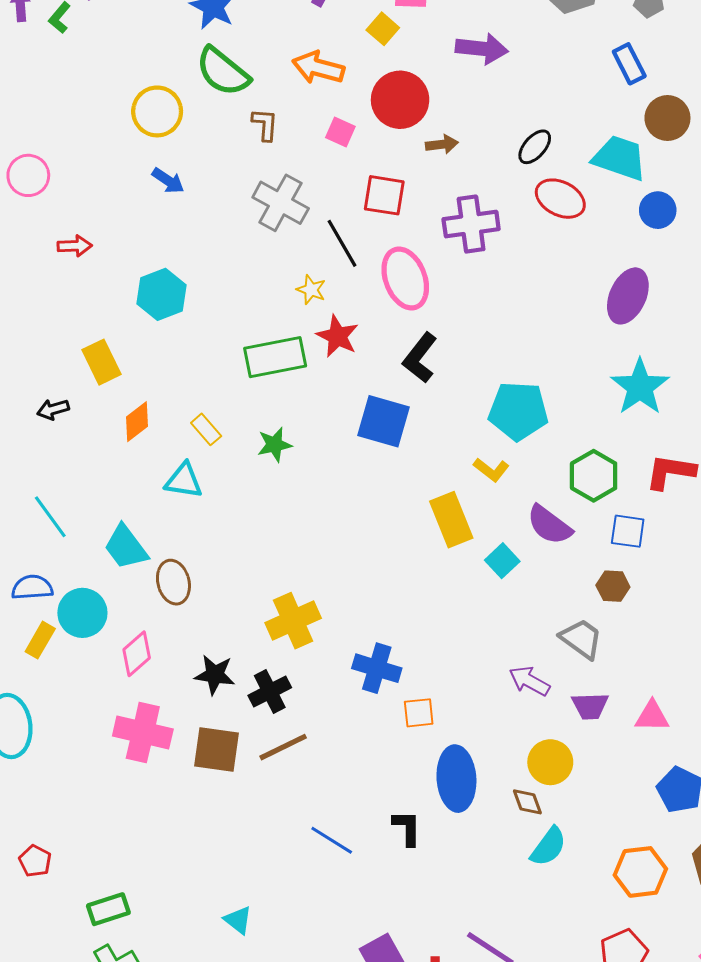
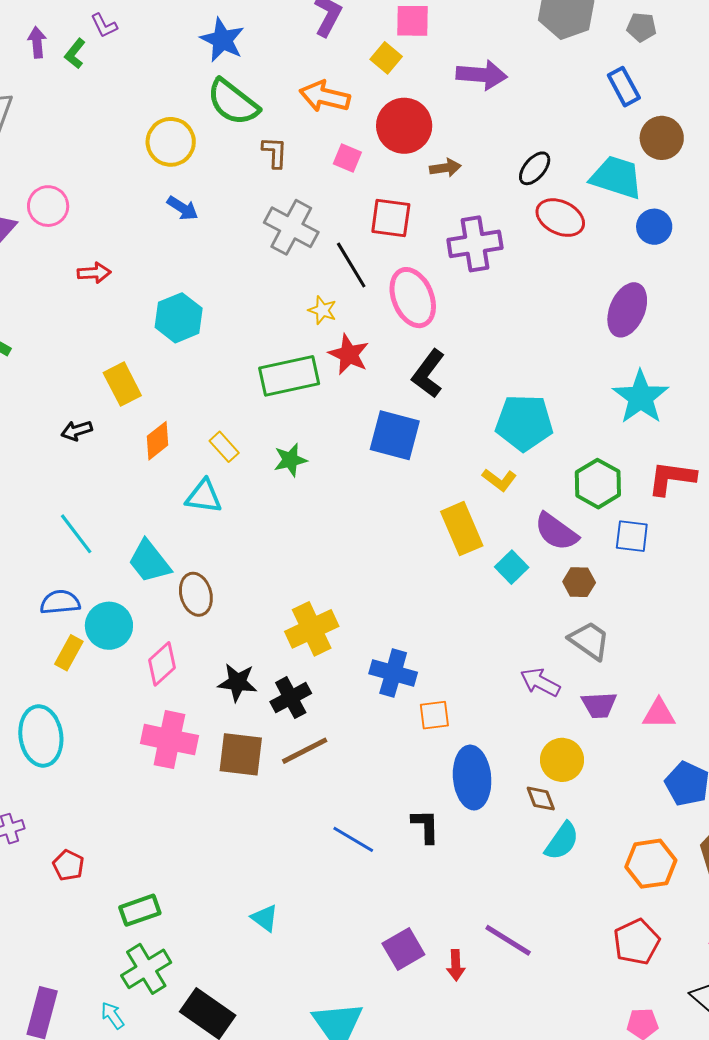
brown hexagon: (613, 586) -> (579, 582), moved

